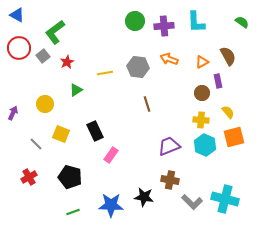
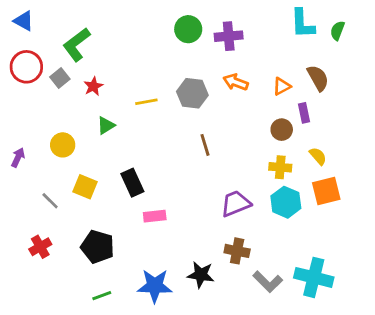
cyan L-shape: (196, 22) -> (303, 24), moved
green semicircle: (242, 22) -> (337, 31), turned -104
pink rectangle: (111, 155) -> (155, 216), turned 49

